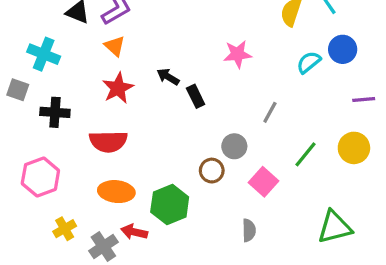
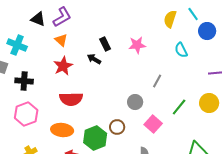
blue circle: (343, 49) -> (207, 31), moved
cyan semicircle: (309, 62) -> (181, 50), turned -77
black rectangle: (196, 96) -> (105, 44), moved
red semicircle: (108, 141) -> (71, 99), moved
brown circle: (212, 171) -> (117, 127), moved
pink hexagon: (40, 177) -> (26, 114), moved

